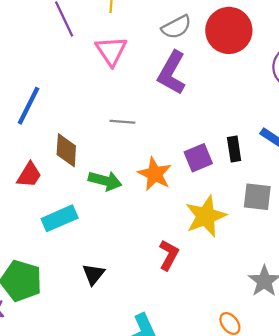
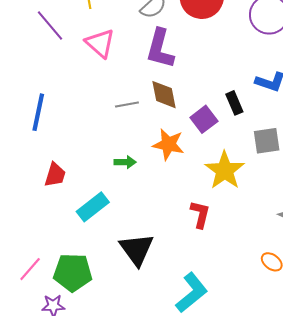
brown diamond: (66, 150) -> (164, 95), moved
green arrow: (105, 181) -> (125, 162), size x0.7
black triangle: (93, 274) -> (137, 249), size x1.6

